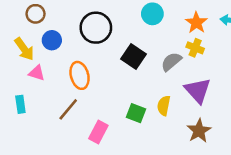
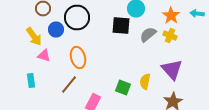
black circle: (96, 28) -> (77, 18), moved
black square: (134, 57) -> (121, 26), moved, turned -30
gray semicircle: (171, 62) -> (148, 34), moved

